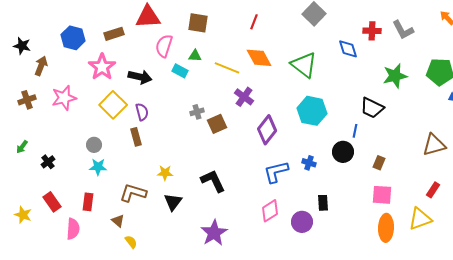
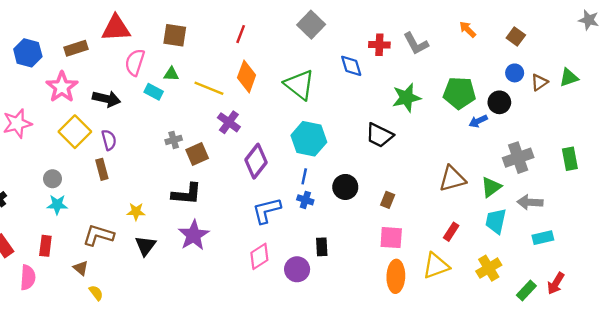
orange diamond: (259, 58) -> (247, 76), turned 48
blue line: (355, 131) -> (304, 176), moved
black L-shape: (213, 181) -> (187, 194), moved, turned 120
purple star: (214, 233) -> (194, 235), moved

